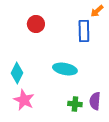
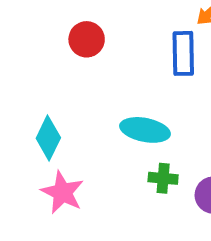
green cross: (75, 104) -> (163, 178), moved

